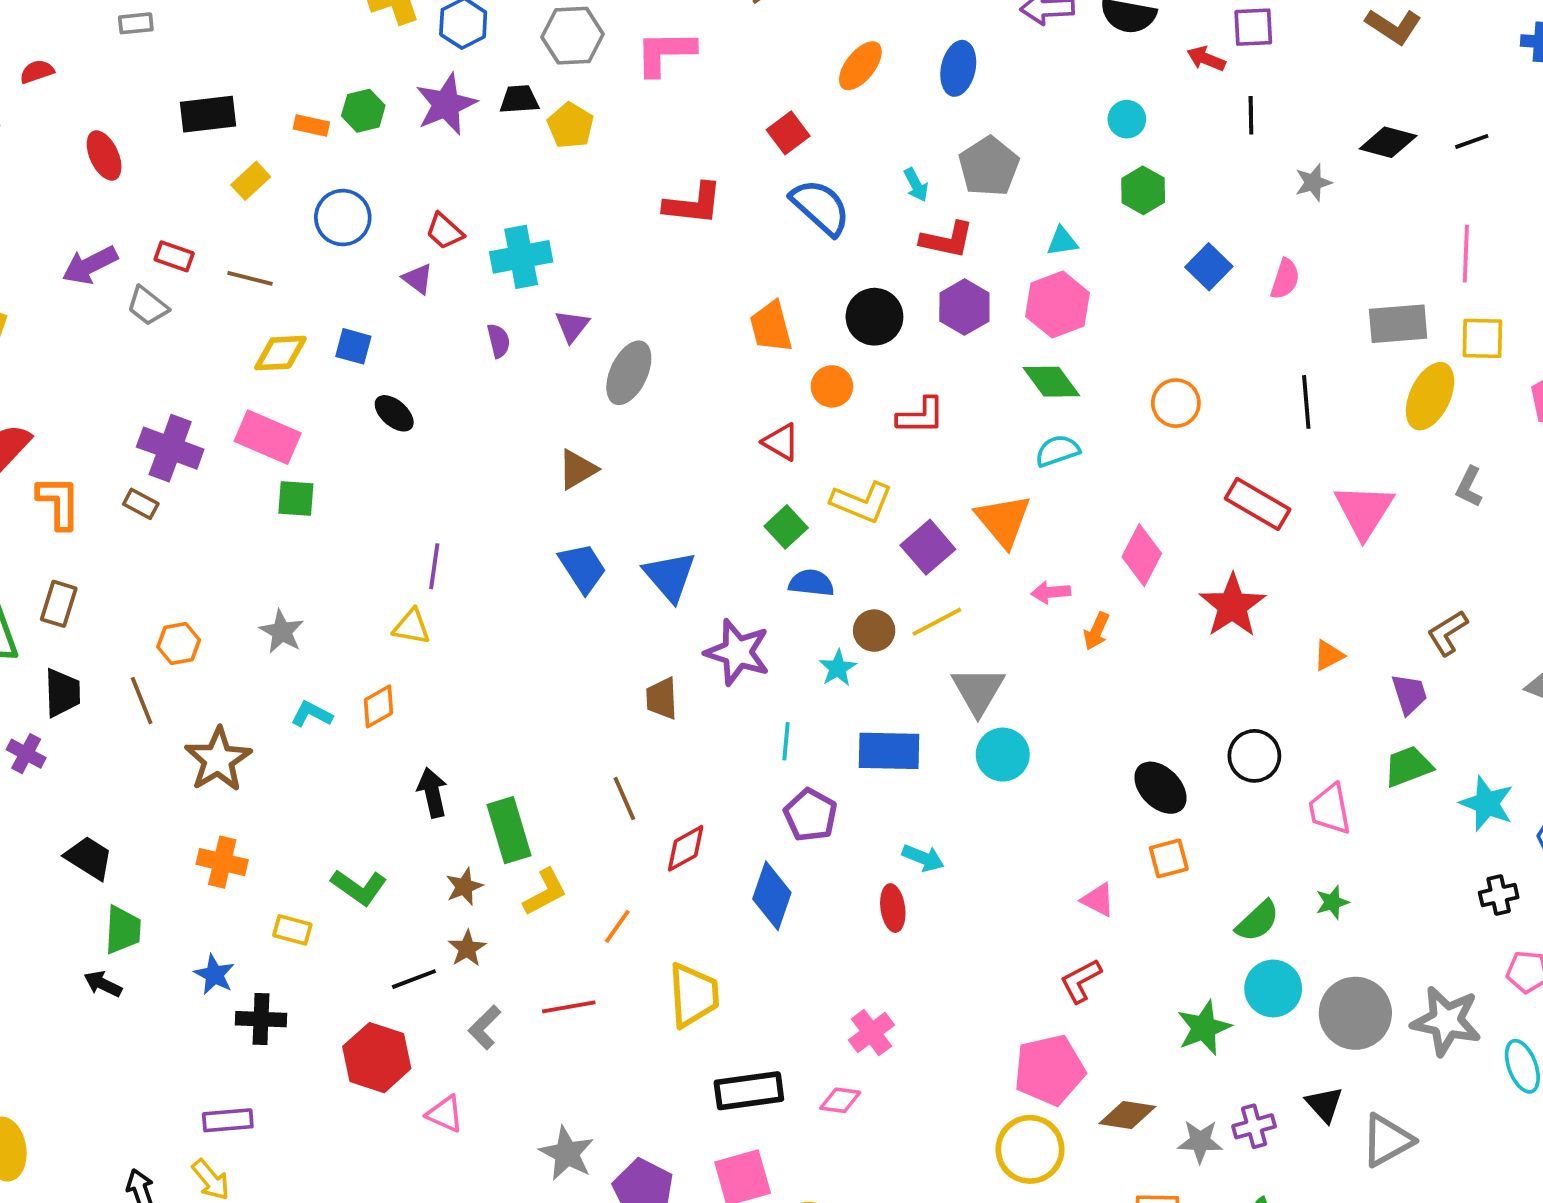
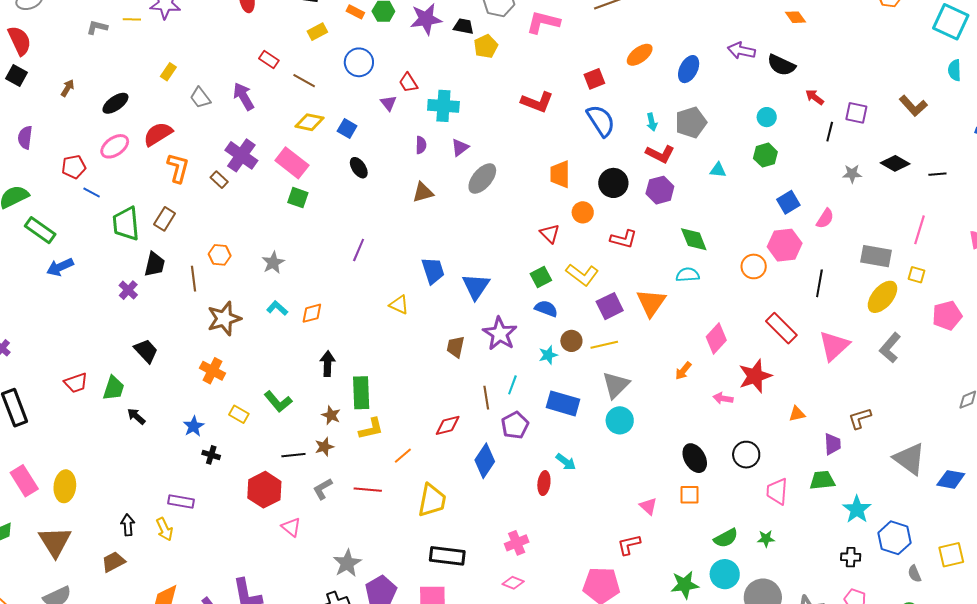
purple square: (1253, 27) -> (856, 113), moved
purple arrow: (90, 265) -> (244, 96), moved, turned 72
pink hexagon: (1058, 305) -> (785, 245), moved
gray trapezoid: (148, 306) -> (200, 98), moved
yellow square: (1482, 338) -> (917, 275), size x0.7
brown triangle: (577, 469) -> (423, 192), moved
gray L-shape: (1469, 487) -> (890, 348), size x1.4
pink arrow: (1051, 592) -> (723, 398), moved
yellow triangle: (412, 627) -> (399, 305), moved
brown line: (624, 798) -> (486, 398), moved
brown star: (464, 887) -> (331, 415), turned 30
green trapezoid: (123, 930) -> (114, 388), moved
black cross: (261, 1019) -> (211, 455), size x0.7
pink diamond: (840, 1100) -> (513, 583), moved

